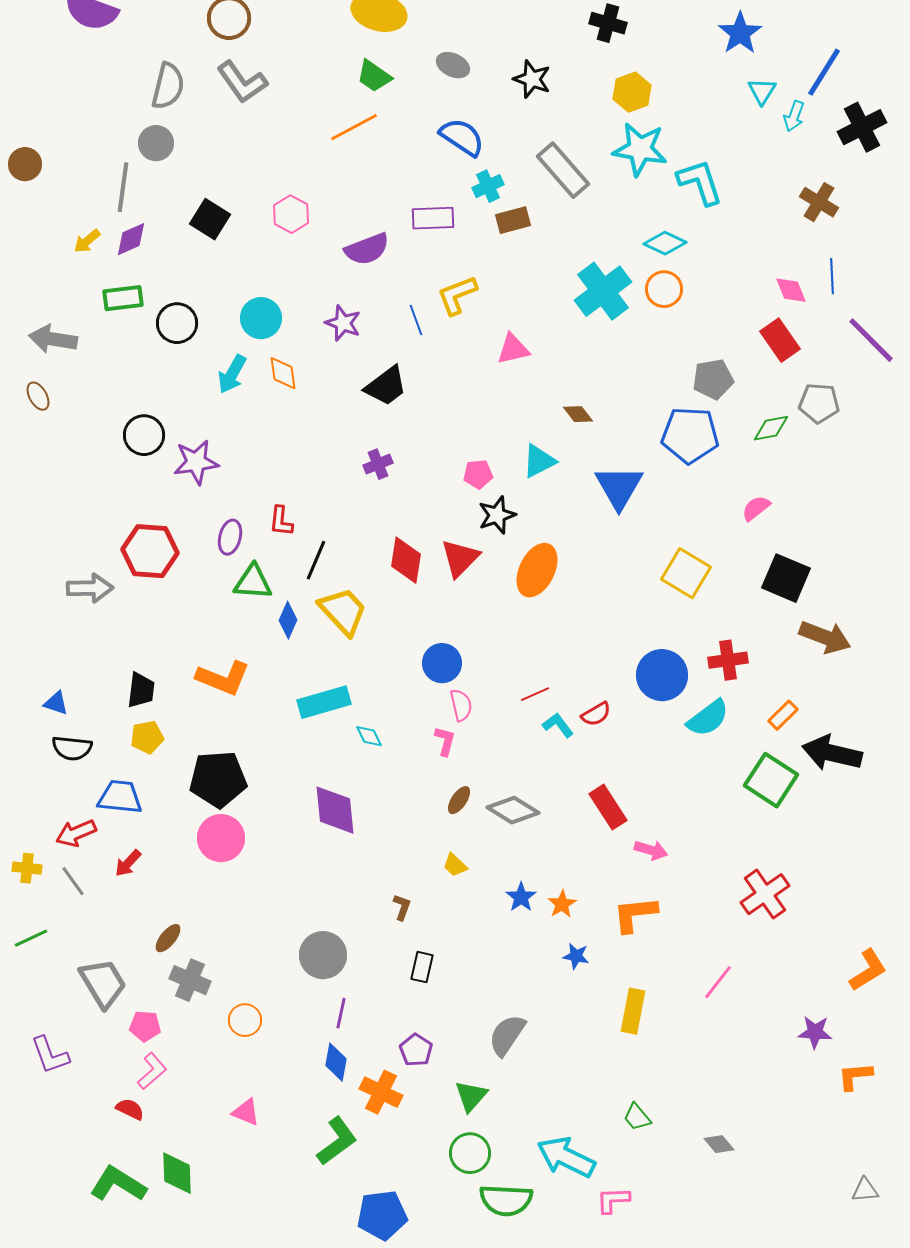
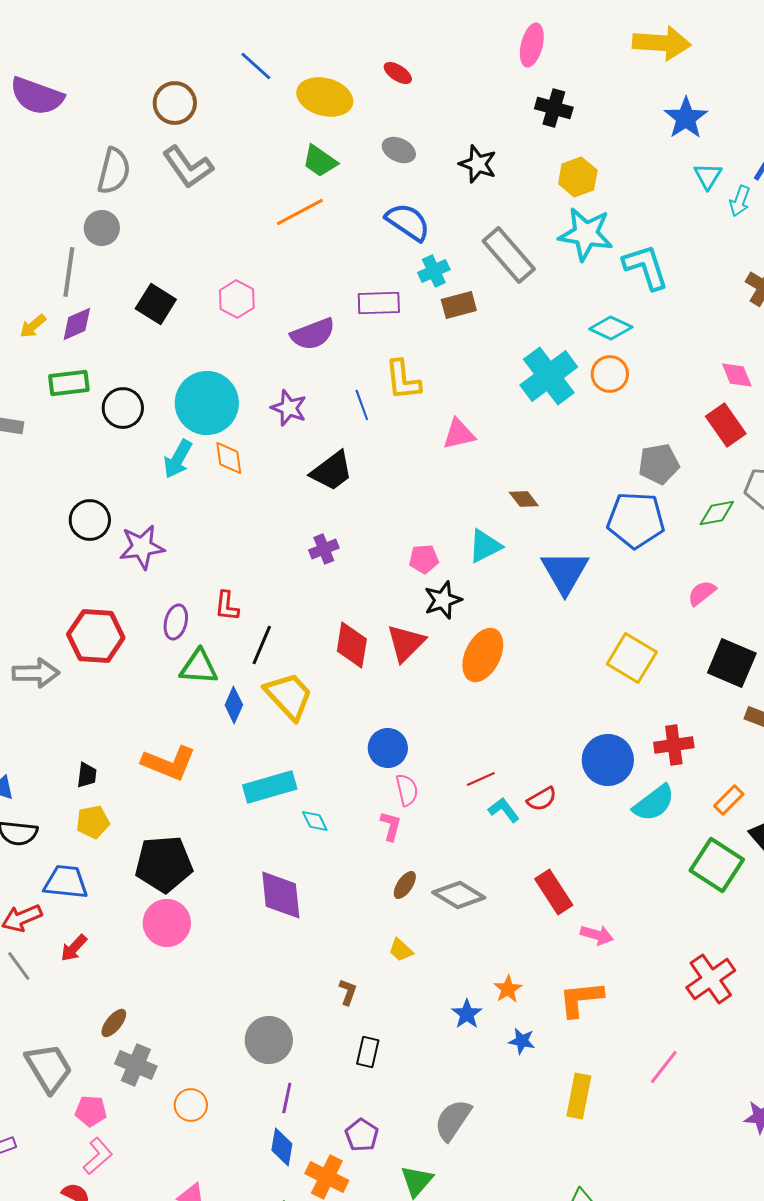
yellow L-shape: (457, 295) -> (403, 380), turned -75
cyan circle: (261, 318) -> (207, 403), size x1.5
black trapezoid: (141, 690) -> (87, 775), size x0.7
blue star: (521, 897) -> (467, 1014), moved

